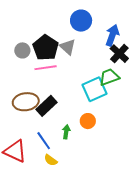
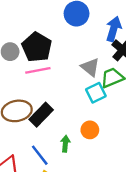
gray triangle: (68, 47) -> (90, 67), moved
cyan square: (94, 89) -> (96, 93), size x0.7

